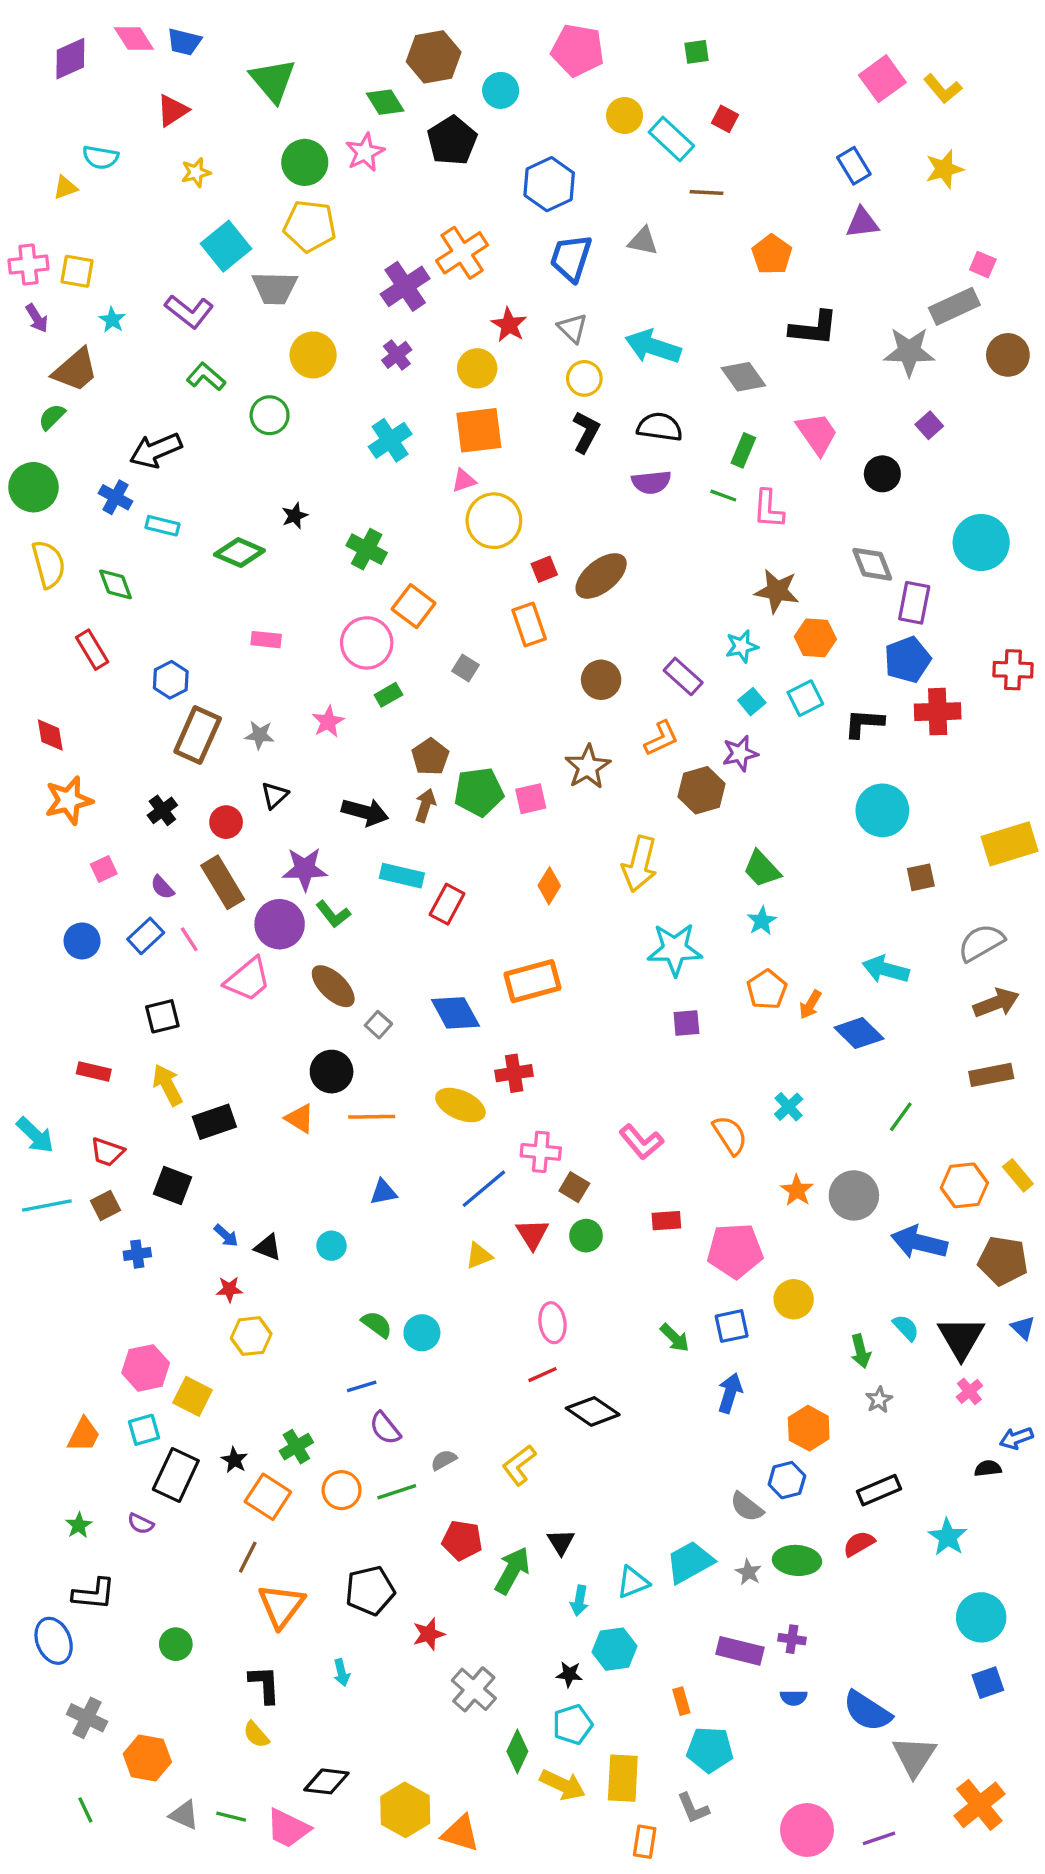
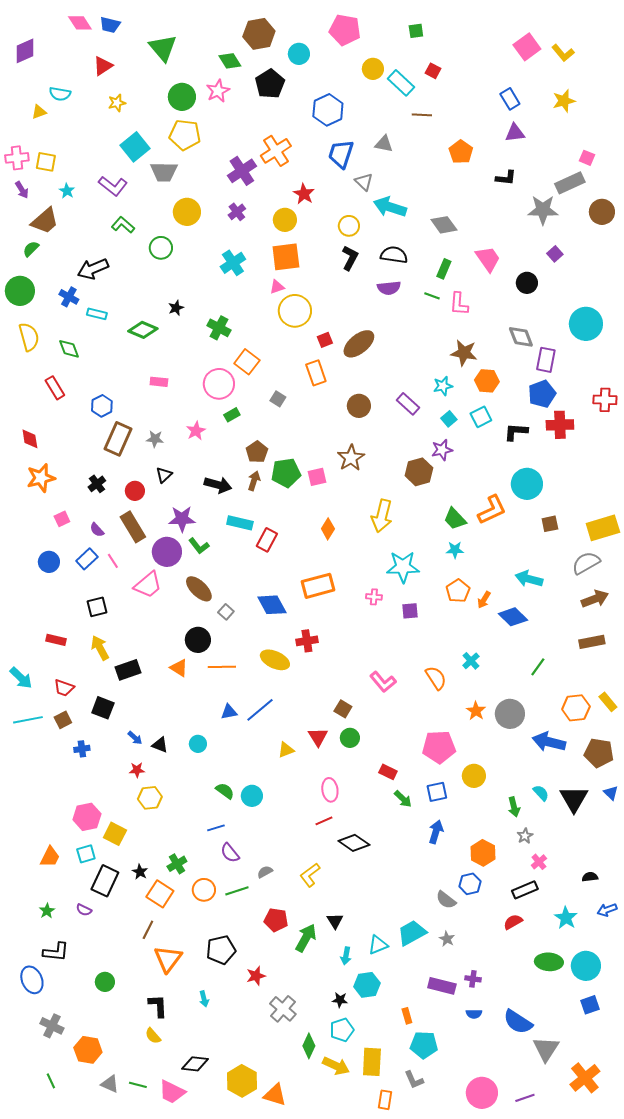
purple diamond: (70, 59) -> (25, 51), moved
gray triangle: (573, 328) -> (364, 182), moved
black L-shape: (814, 328) -> (506, 178), moved, size x0.7
orange L-shape: (661, 738) -> (492, 510), moved, size x1.4
yellow rectangle: (1010, 844) -> (603, 528), moved
cyan star: (762, 921) -> (455, 550), turned 30
pink cross: (541, 1152) -> (374, 597), moved, size x0.7
blue line: (484, 1189) -> (260, 710), moved
red rectangle: (666, 1221) -> (388, 772), moved, turned 30
pink cross: (969, 1391) -> (539, 862), moved
blue arrow: (1016, 1438) -> (607, 910), moved
green ellipse: (797, 1560) -> (549, 962), moved

